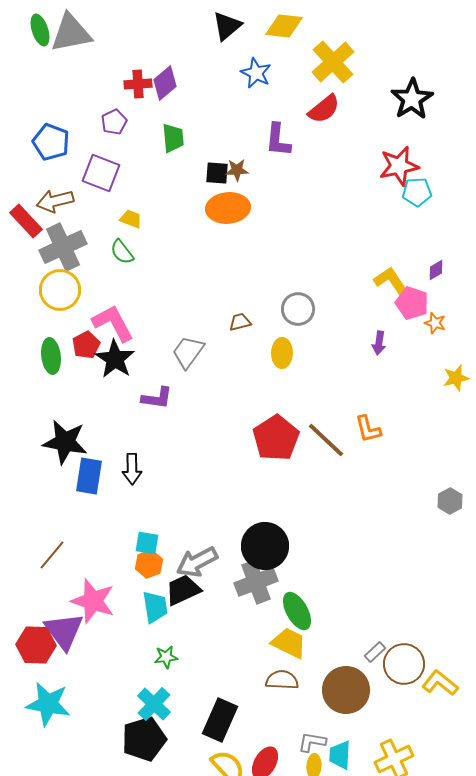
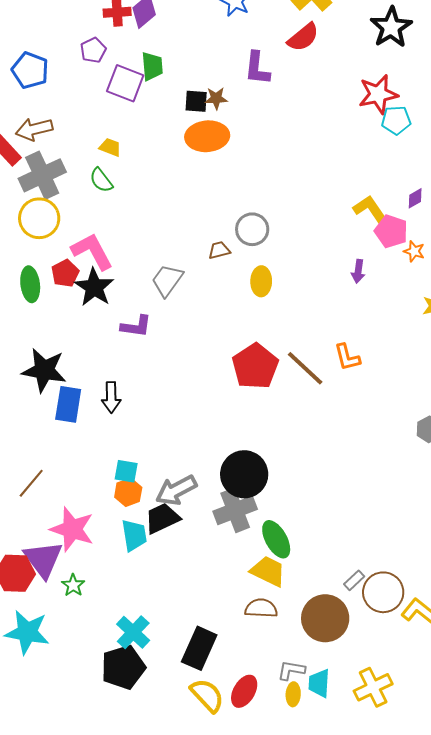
purple square: (101, 173) -> (125, 83), moved
gray circle: (298, 309) -> (252, 229), moved
green star: (166, 657) -> (73, 585), moved, turned -30

